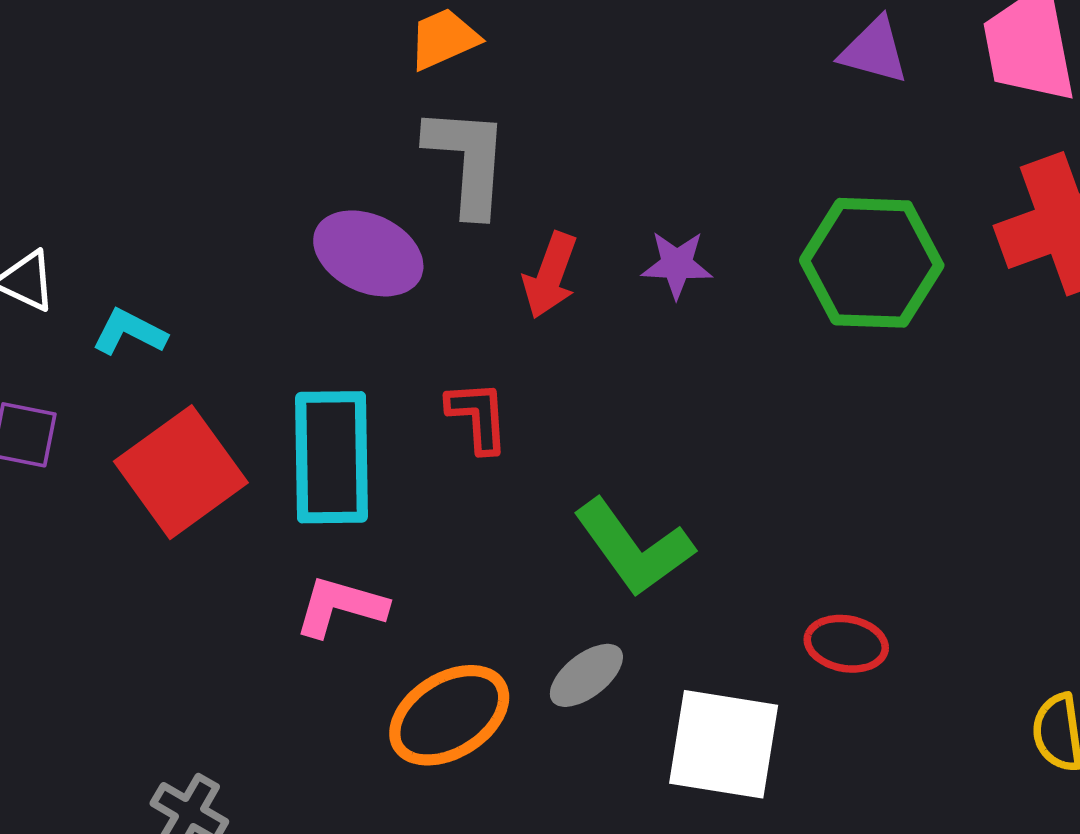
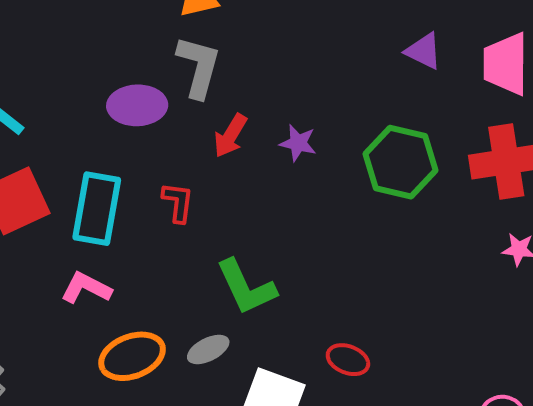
purple ellipse: (368, 253) -> (137, 105), turned -38

